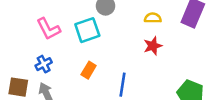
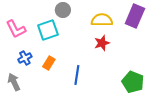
yellow semicircle: (153, 18) -> (102, 20), size x1.5
blue cross: (44, 64) -> (25, 58), moved

